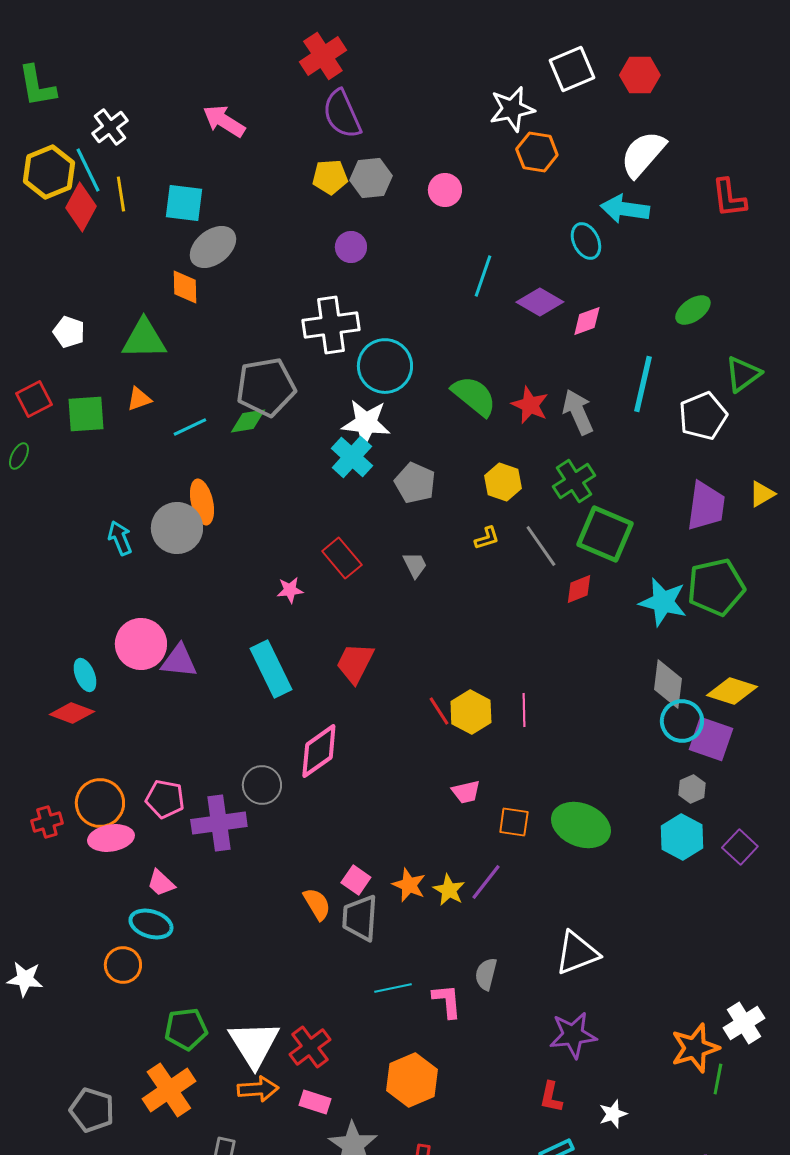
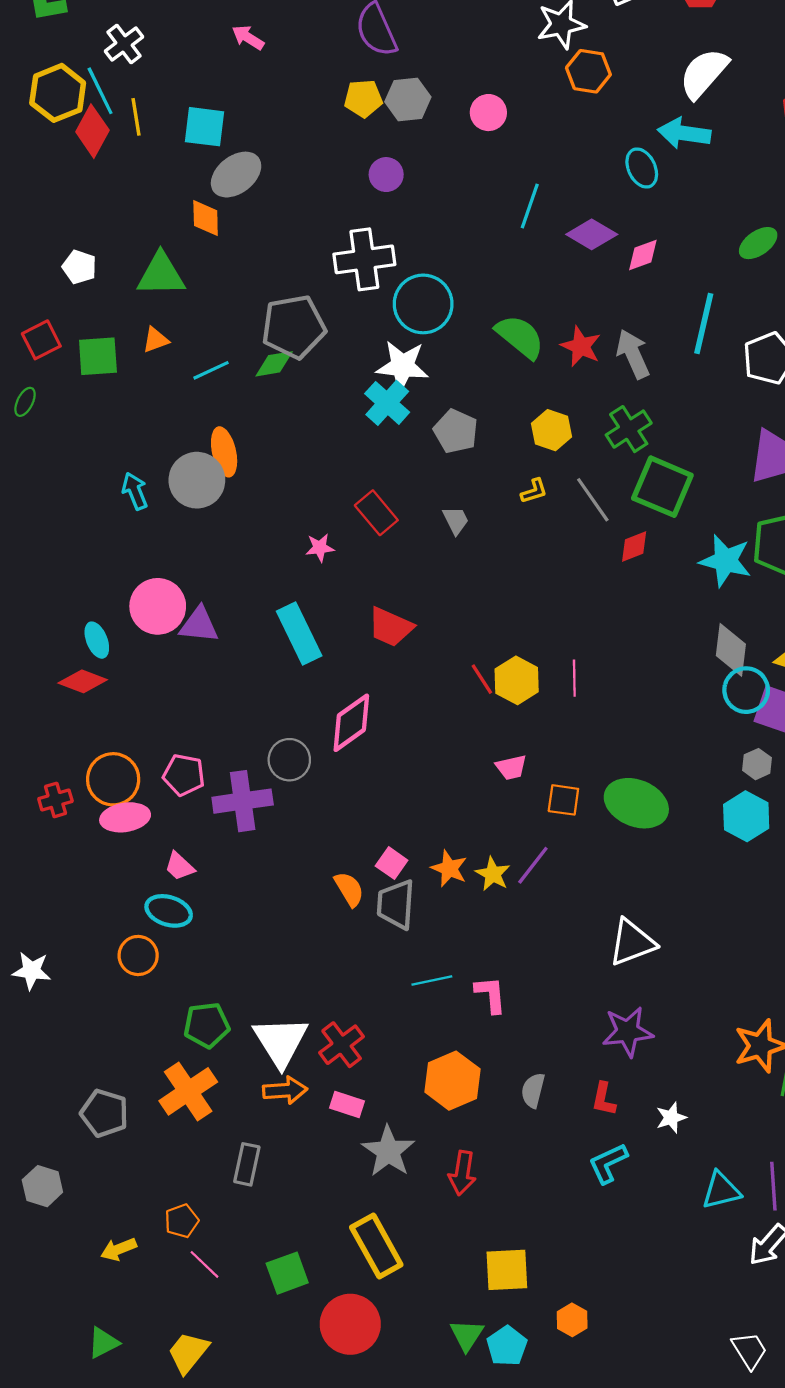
pink arrow: (224, 121) -> (248, 37), size x0.7
red trapezoid: (355, 663) -> (390, 627), turned -93
gray semicircle: (486, 974) -> (533, 1090), moved

